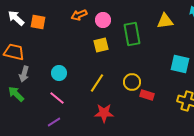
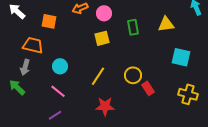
yellow triangle: (165, 21) -> (166, 24), moved
orange square: (38, 22) -> (49, 21), moved
green rectangle: (132, 34) -> (133, 27), size x0.7
orange trapezoid: (14, 52) -> (33, 45), moved
red rectangle: (147, 95) -> (148, 88), turned 40

